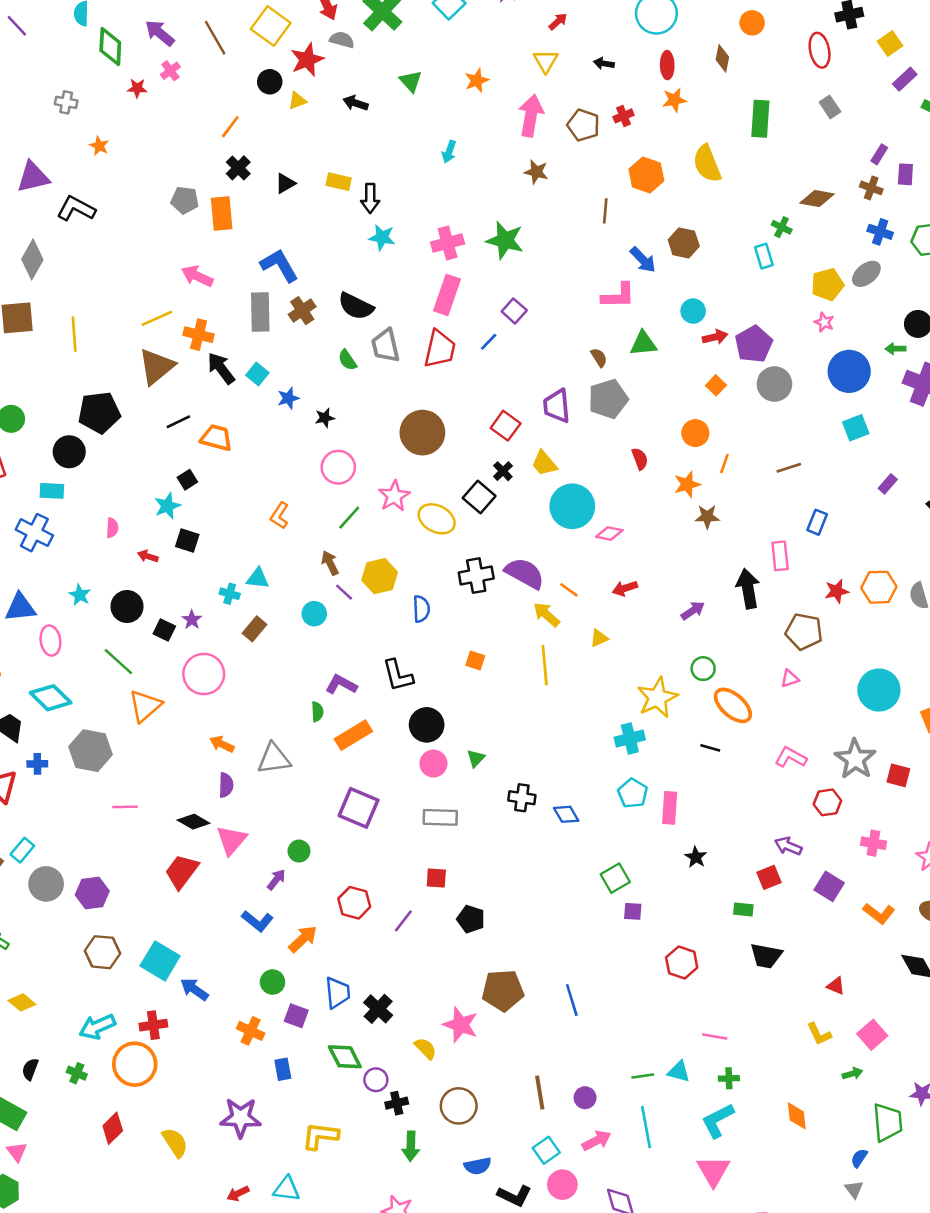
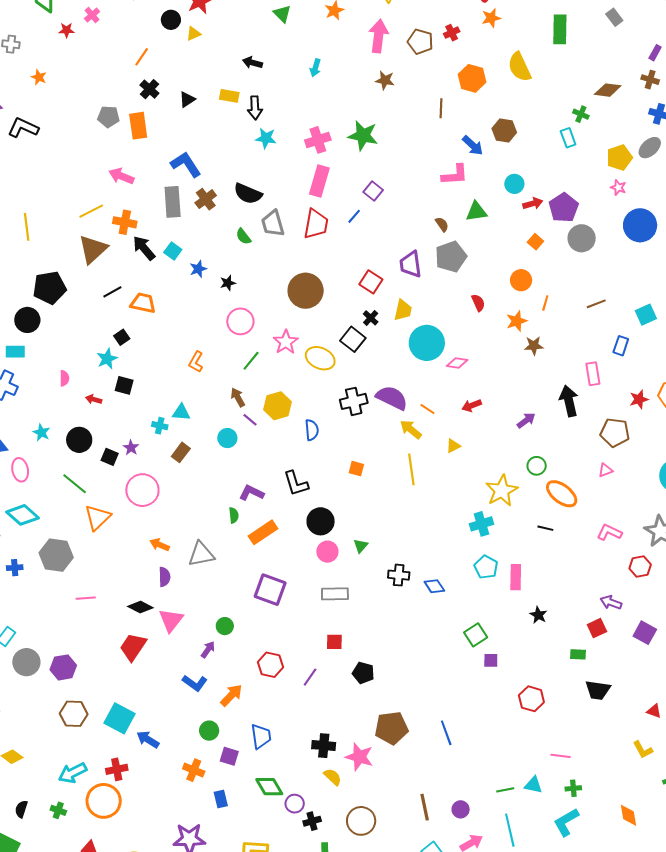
black arrow: (355, 103) -> (252, 63), moved
cyan square: (856, 428) -> (646, 315), moved
yellow trapezoid: (544, 463) -> (403, 310), turned -125
black cross: (378, 1009) -> (324, 746), moved, turned -35

